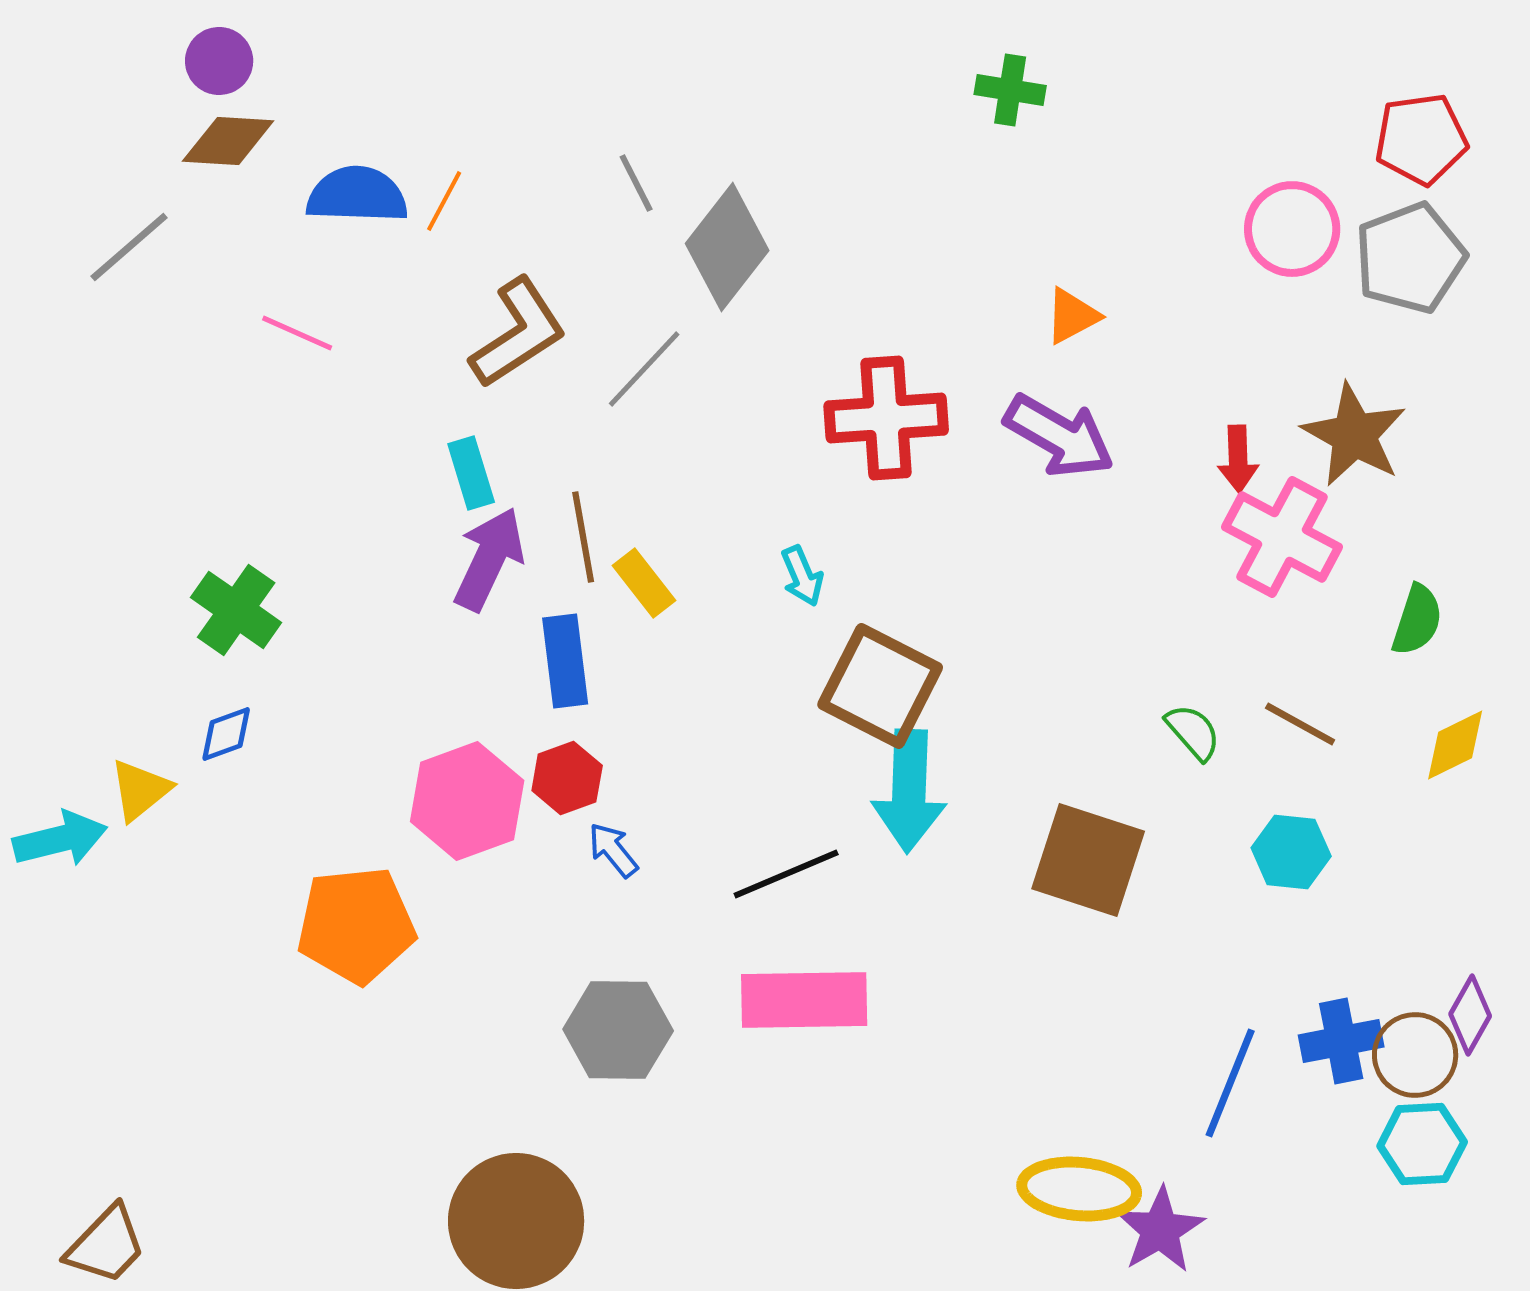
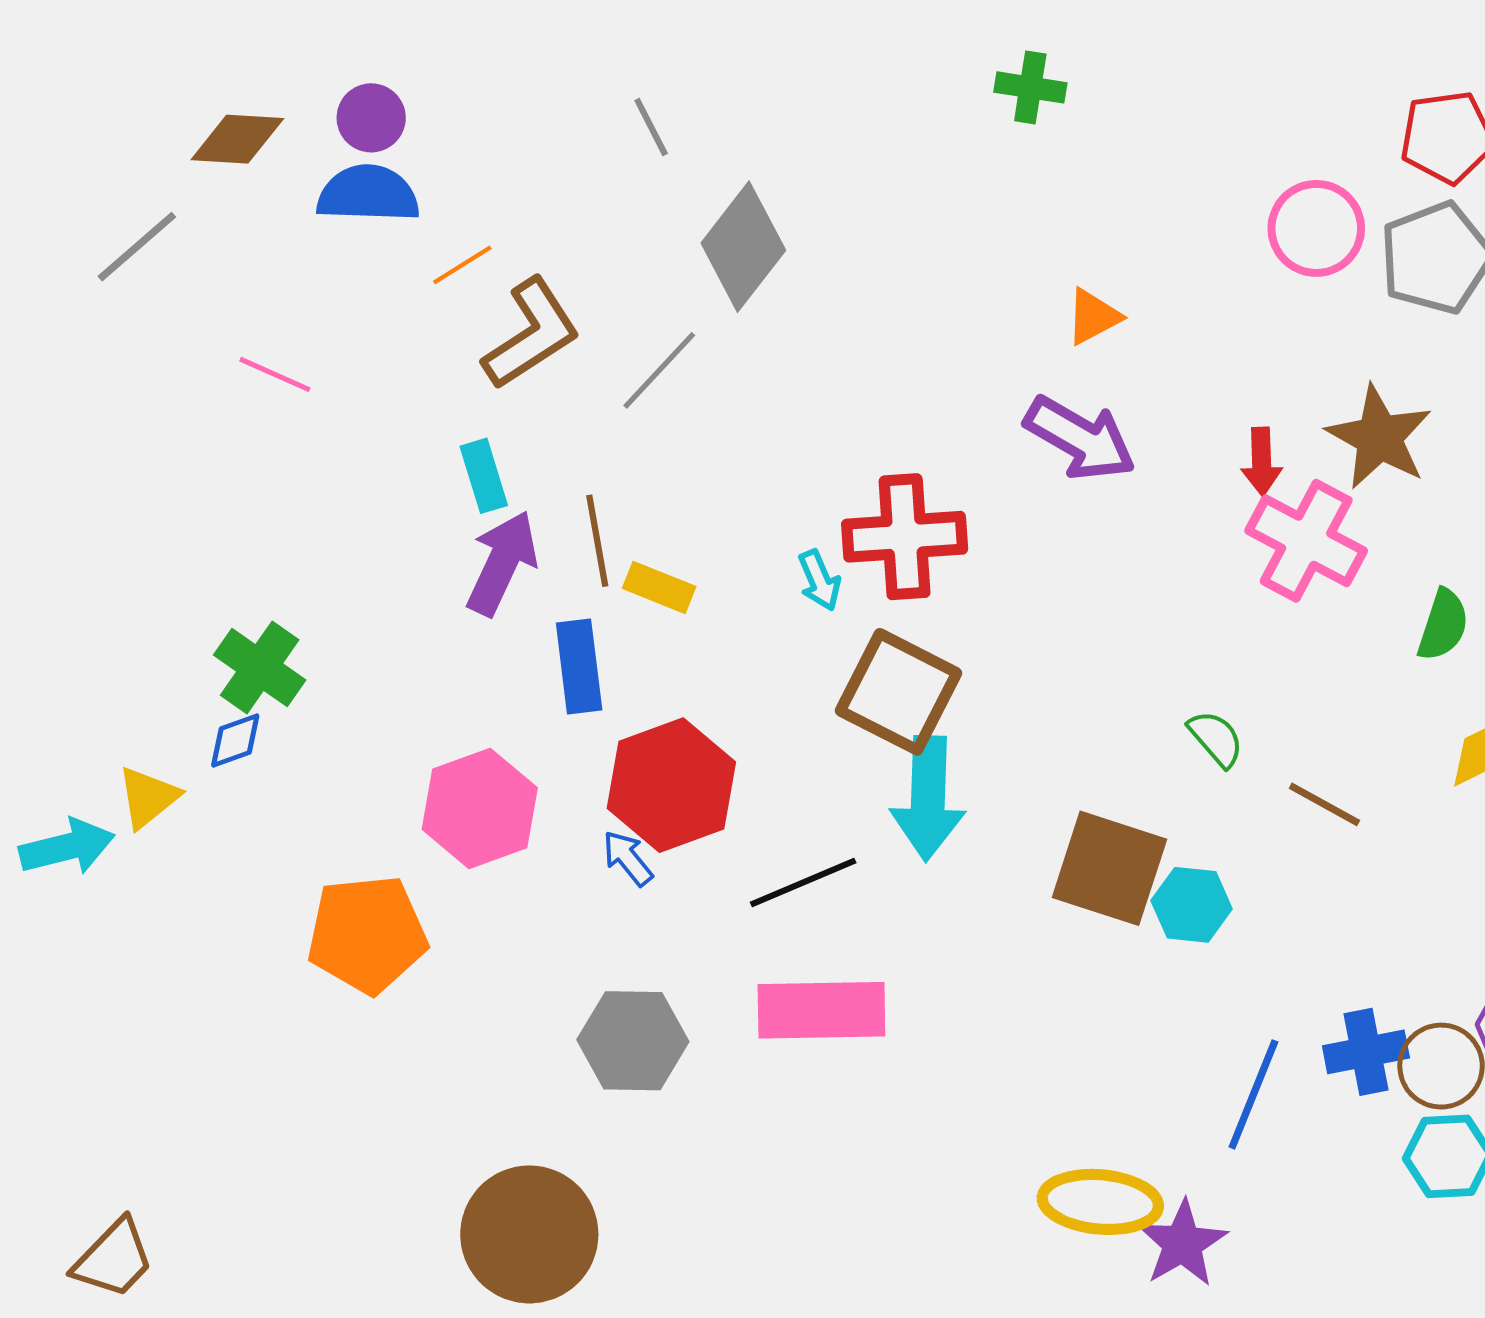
purple circle: (219, 61) -> (371, 118), moved
gray line: (636, 183) -> (651, 127), moved
orange line: (444, 201) -> (462, 265), moved, turned 30
pink line: (297, 333) -> (275, 374), moved
red cross: (886, 418) -> (905, 537), moved
yellow rectangle: (644, 583) -> (659, 587), turned -30
green cross: (236, 610) -> (260, 668), moved
brown line: (1300, 724) -> (1324, 804), moved
red hexagon: (567, 778) -> (671, 785), moved, size x1.8
cyan hexagon: (1291, 852) -> (1192, 905), moved

